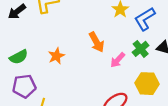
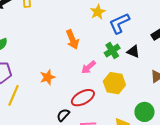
orange star: (56, 56) -> (48, 77), moved
pink arrow: (118, 60) -> (88, 67), moved

